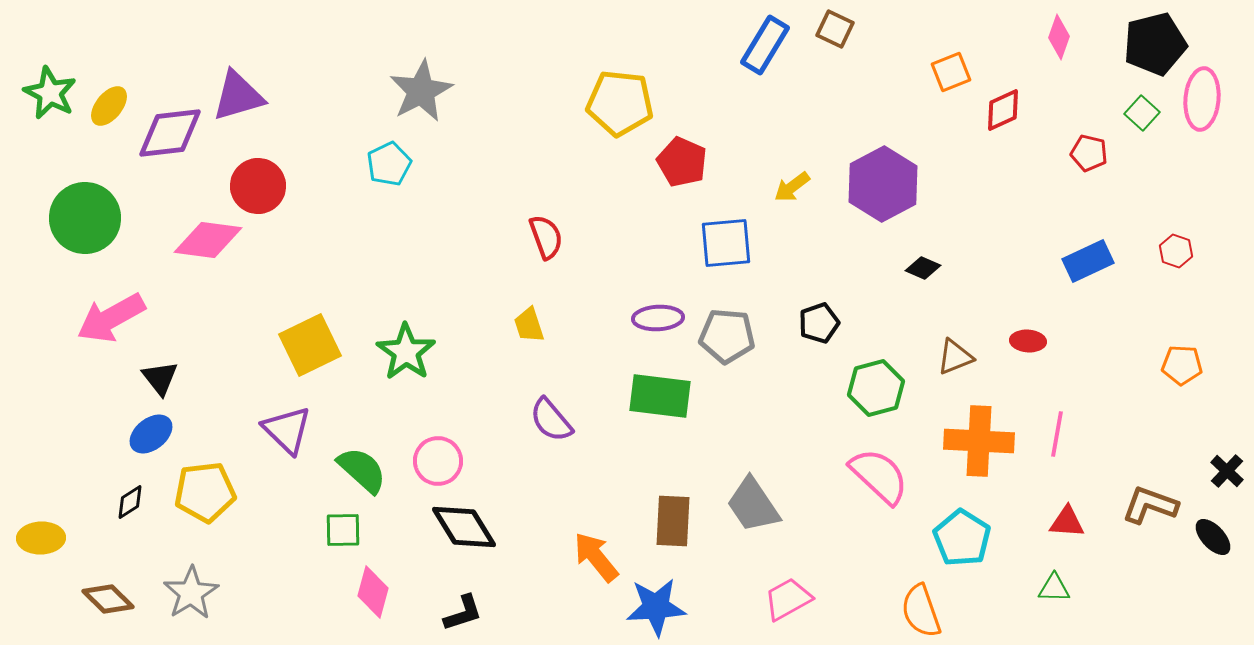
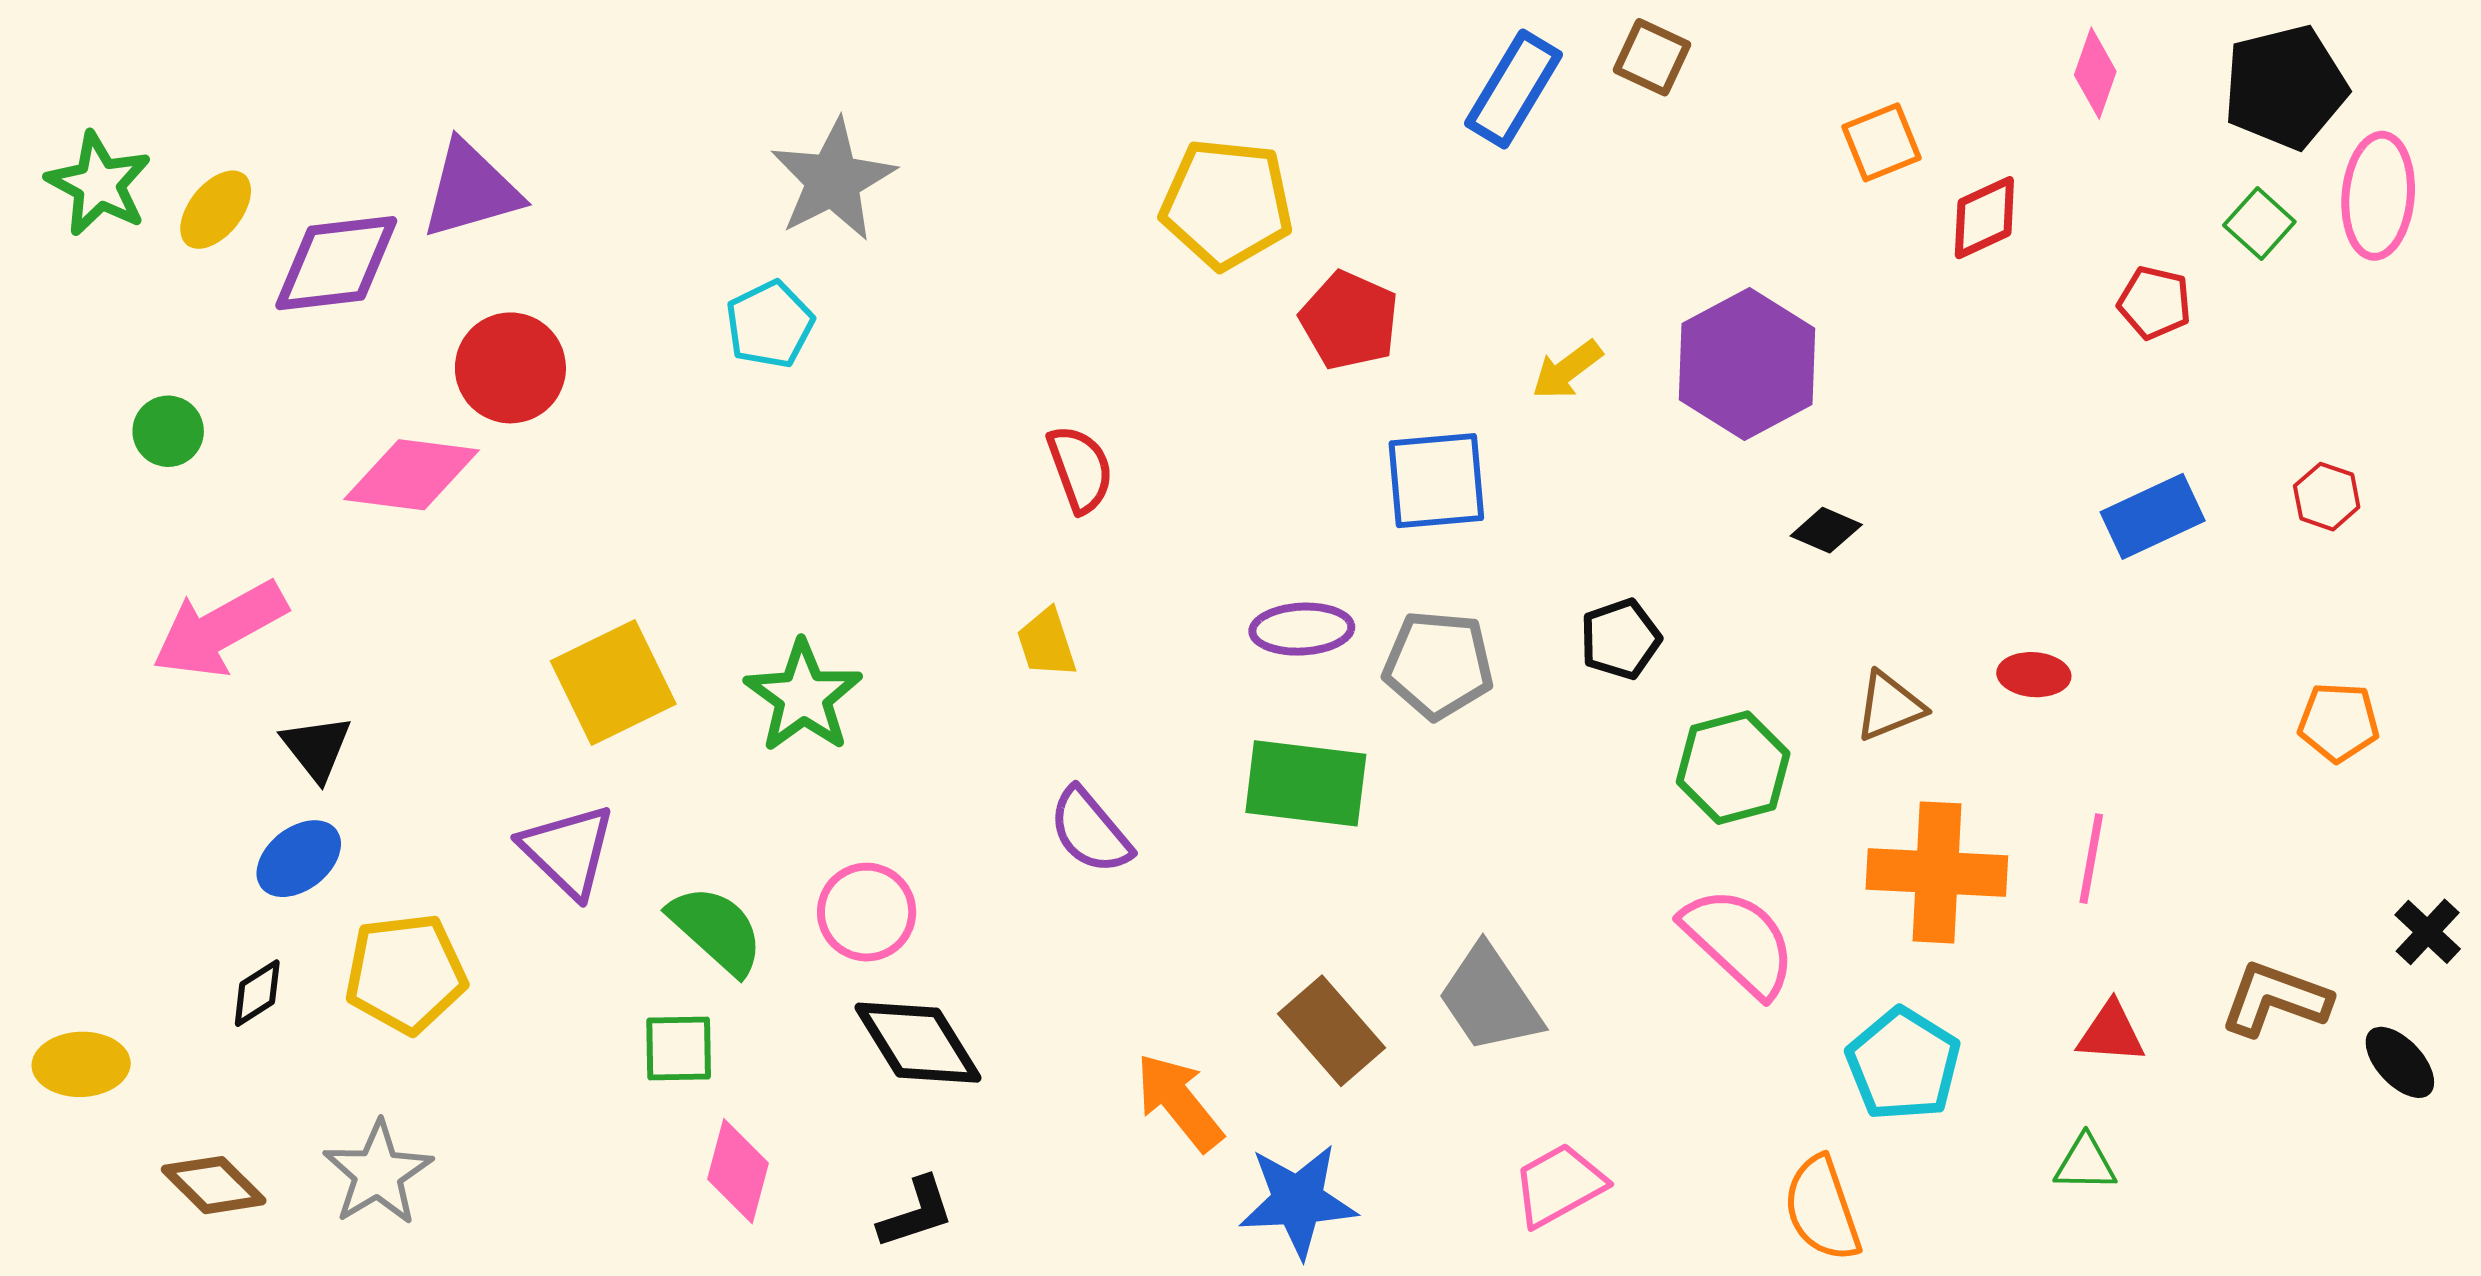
green circle: (85, 218) -> (168, 431), size x0.5
brown rectangle: (673, 521) -> (1332, 1031), turned -44

